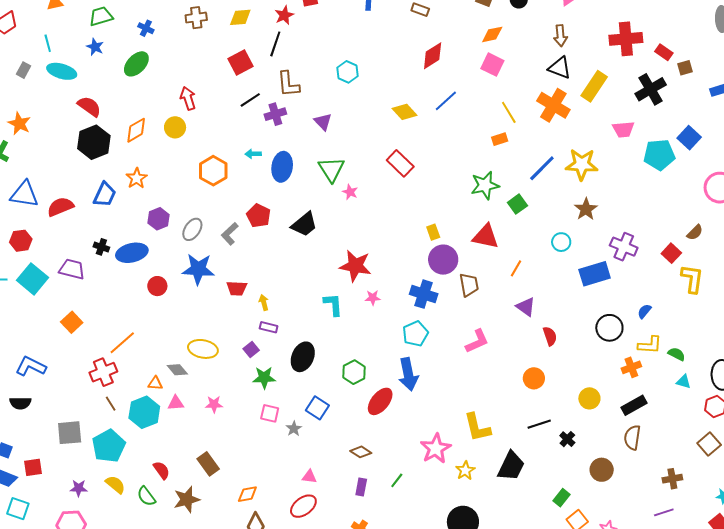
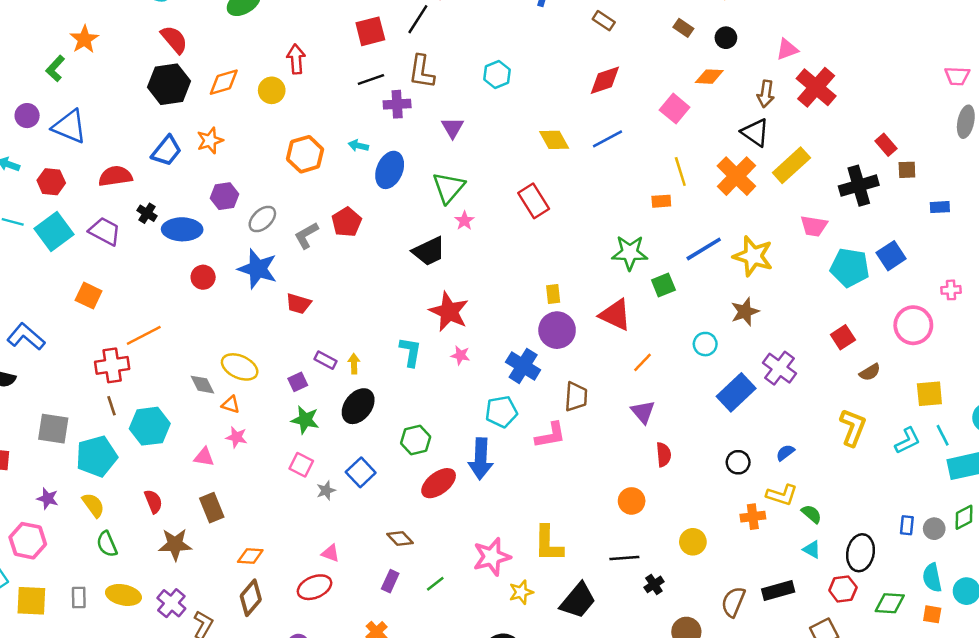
orange diamond: (492, 34) -> (709, 77), moved
red cross: (626, 39) -> (816, 87), moved, turned 32
red semicircle: (60, 207) -> (115, 176), moved
black trapezoid: (304, 224) -> (429, 251), moved
red square: (671, 253) -> (843, 337), moved
blue rectangle: (595, 274) -> (736, 392), turned -40
brown trapezoid: (469, 285) -> (576, 397), moved
yellow arrow: (264, 302) -> (354, 364), moved
orange square: (72, 322) -> (89, 296), turned -35
black circle: (609, 328) -> (738, 462), size x0.7
pink L-shape: (477, 341) -> (550, 435), moved
orange triangle: (155, 383) -> (231, 405), moved
pink triangle: (176, 403) -> (204, 457), moved
black rectangle: (634, 405) -> (778, 591), moved
green semicircle: (146, 496) -> (107, 544), moved

